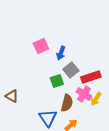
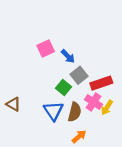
blue arrow: (61, 53) -> (68, 56), turned -64
green square: (57, 81) -> (63, 88), turned -32
blue triangle: (48, 118) -> (53, 111), moved

